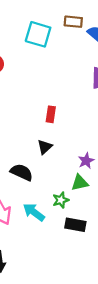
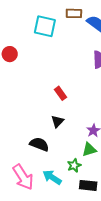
red rectangle: (51, 114) -> (61, 93), turned -40

